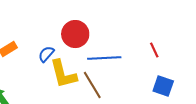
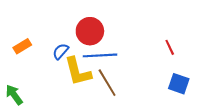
blue line: (104, 58) -> (100, 55), moved

